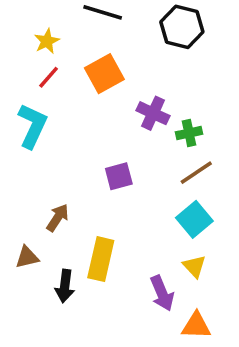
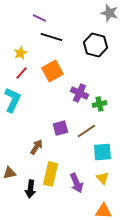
brown line: (196, 173) -> (86, 131), moved
brown arrow: (58, 218) -> (36, 147), moved
cyan square: (194, 219) -> (102, 152), turned 36
purple arrow: (162, 293) -> (76, 183), moved

